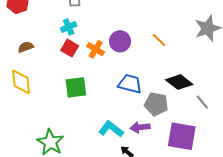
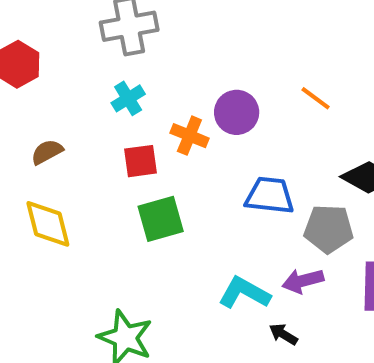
red square: (70, 48) -> (141, 161), moved, turned -30

